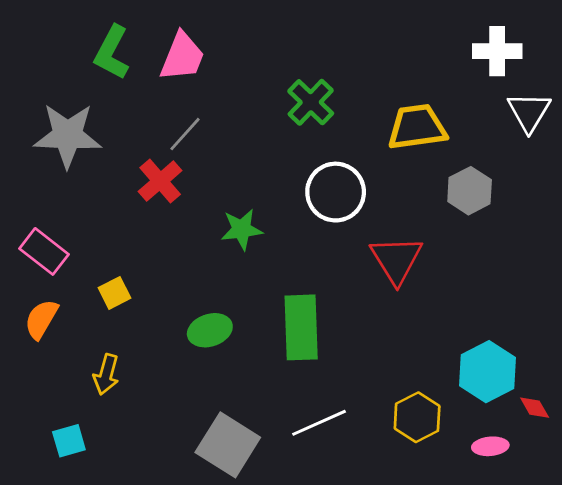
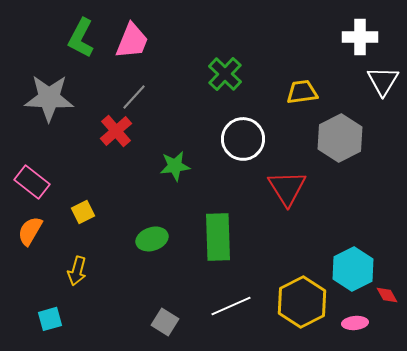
yellow trapezoid: (417, 127) -> (302, 92), size x0.7
gray hexagon: (470, 191) -> (340, 138), size x1.4
yellow hexagon: (417, 417) -> (302, 302), size x1.4
gray square: (228, 445) -> (165, 322), size x0.6

